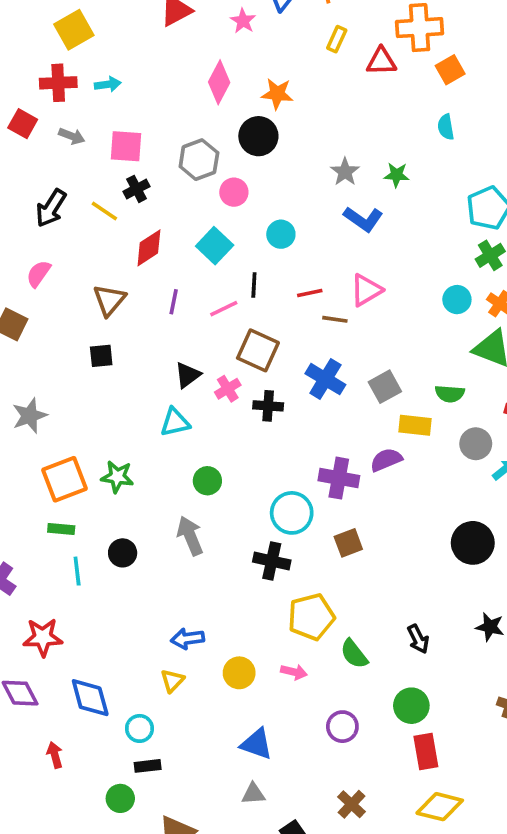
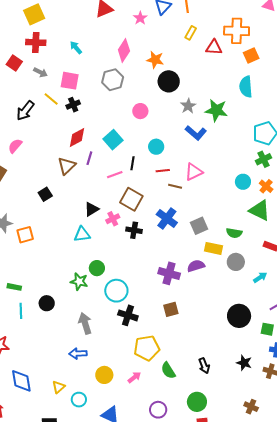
yellow square: (74, 30) -> (34, 14), moved
cyan arrow: (108, 84) -> (76, 48), moved, turned -128
cyan semicircle: (446, 127) -> (246, 87), size x1.5
black circle: (258, 136) -> (169, 81), moved
gray hexagon: (199, 160) -> (113, 80), moved
green star: (397, 175) -> (216, 110), size x1.6
pink circle: (234, 192) -> (140, 111), moved
yellow line: (104, 211) -> (51, 99), moved
cyan circle: (281, 234) -> (156, 147), moved
brown triangle: (109, 300) -> (67, 166), moved
purple line: (174, 302) -> (89, 158), moved
black square: (101, 356) -> (45, 194), turned -32
gray circle: (476, 444) -> (236, 262), moved
green star: (117, 477) -> (79, 281), moved
orange square: (64, 479) -> (25, 235), moved, size x0.7
cyan circle: (292, 513) -> (116, 291), moved
gray arrow: (190, 536) -> (85, 323), moved
pink arrow: (294, 672) -> (134, 377), turned -56
yellow triangle: (172, 681) -> (59, 387), moved
cyan circle: (140, 728) -> (79, 400), moved

